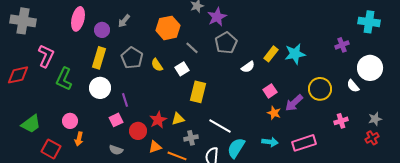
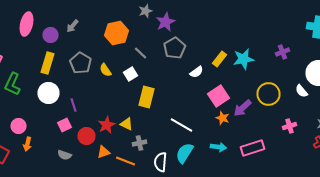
purple cross: (342, 45) -> (282, 52), moved
pink square: (270, 91) -> (218, 96), size x1.5
yellow triangle: (178, 119) -> (126, 124), turned 40
white line: (220, 126) -> (182, 125), moved

